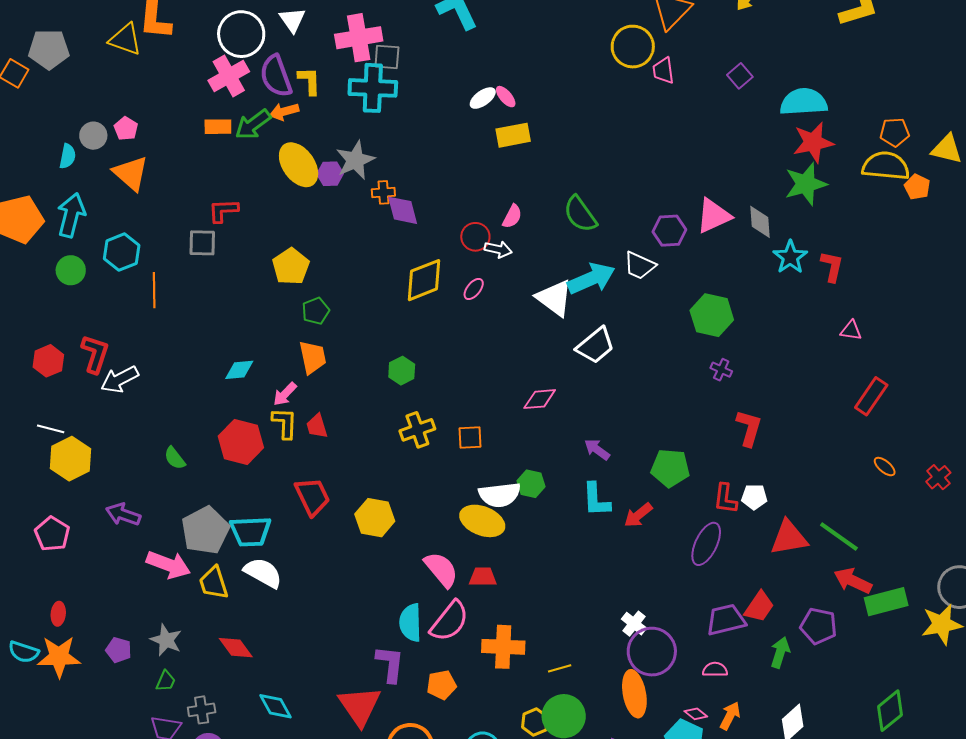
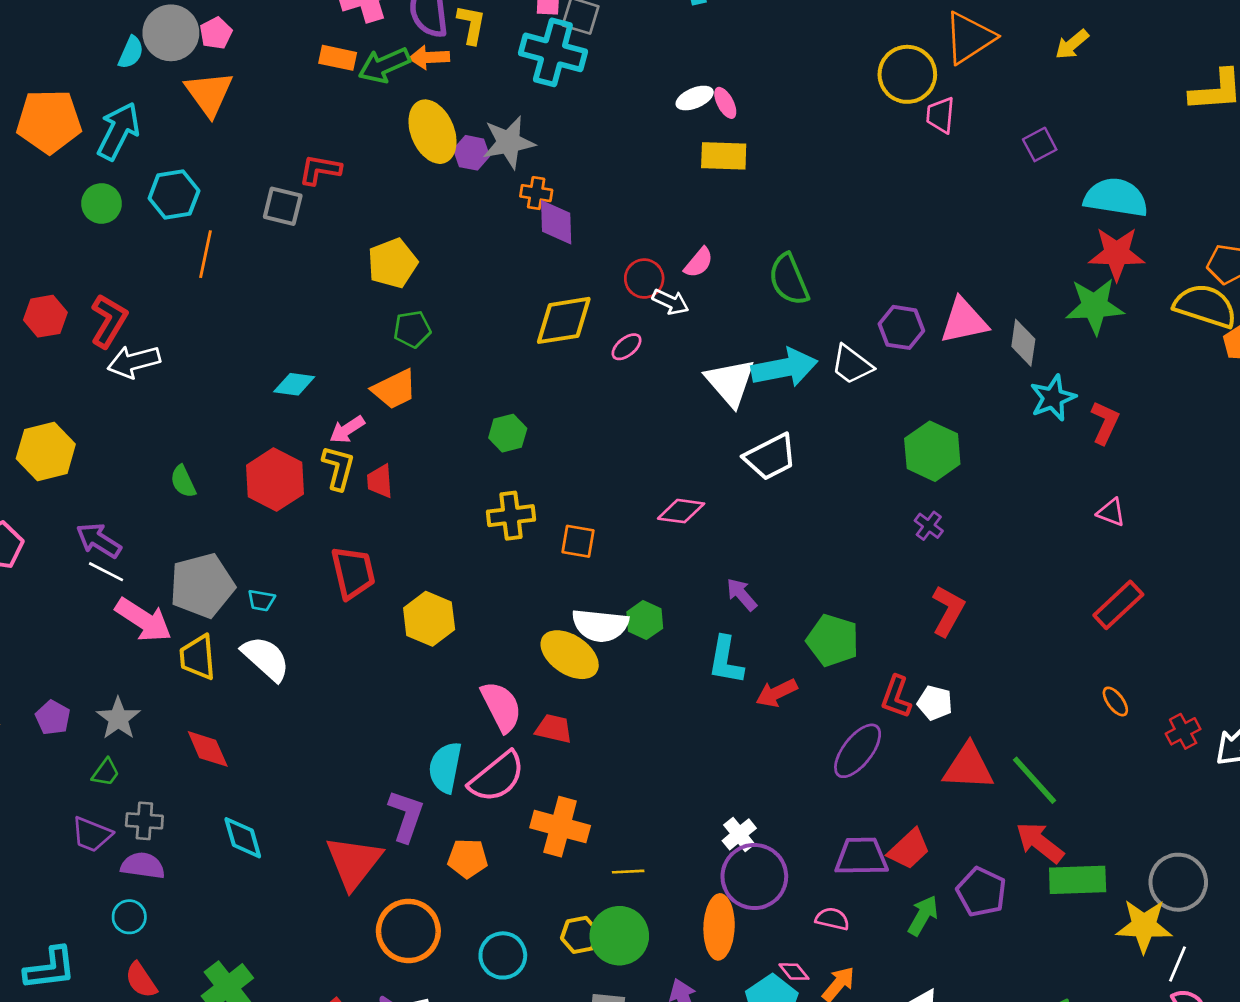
gray circle: (93, 136) -> (171, 33), size x1.5
orange trapezoid: (313, 357) -> (394, 389), turned 63
white line: (51, 429) -> (106, 572), moved
cyan trapezoid: (250, 531) -> (261, 600), size x0.5

